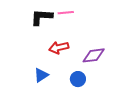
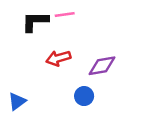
blue triangle: (41, 75) -> (17, 101), moved

